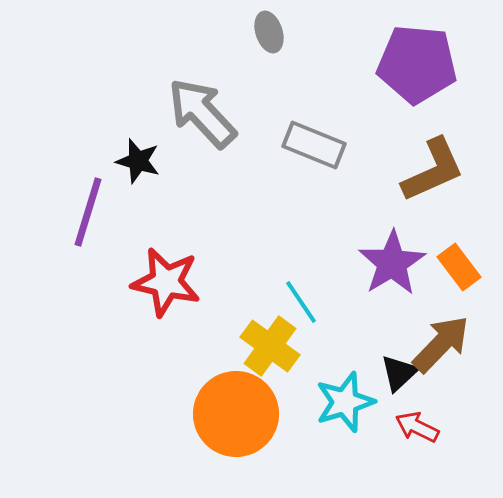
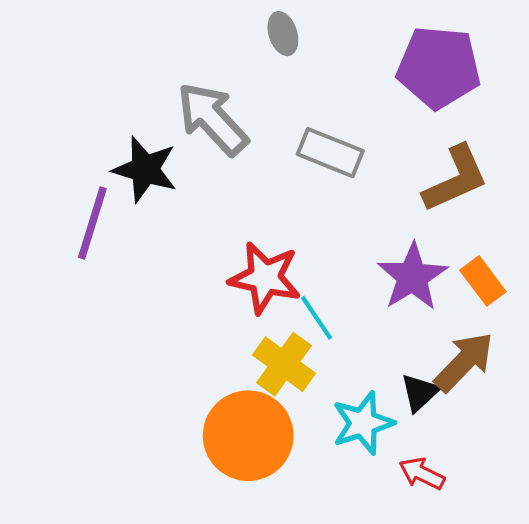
black star: (138, 161) -> (145, 169), size x1.4
red star: (166, 282) -> (265, 278), moved
red arrow: (417, 427) -> (422, 474), moved

